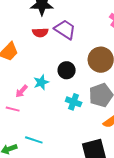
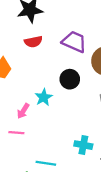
purple trapezoid: (65, 29) -> (74, 42), moved
cyan cross: (74, 102) -> (83, 145), moved

